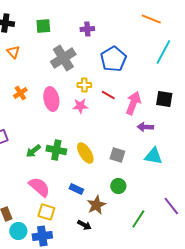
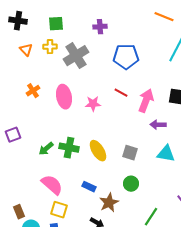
blue pentagon: (113, 59) -> (126, 57), turned 30
yellow cross: (84, 85) -> (50, 47), moved

